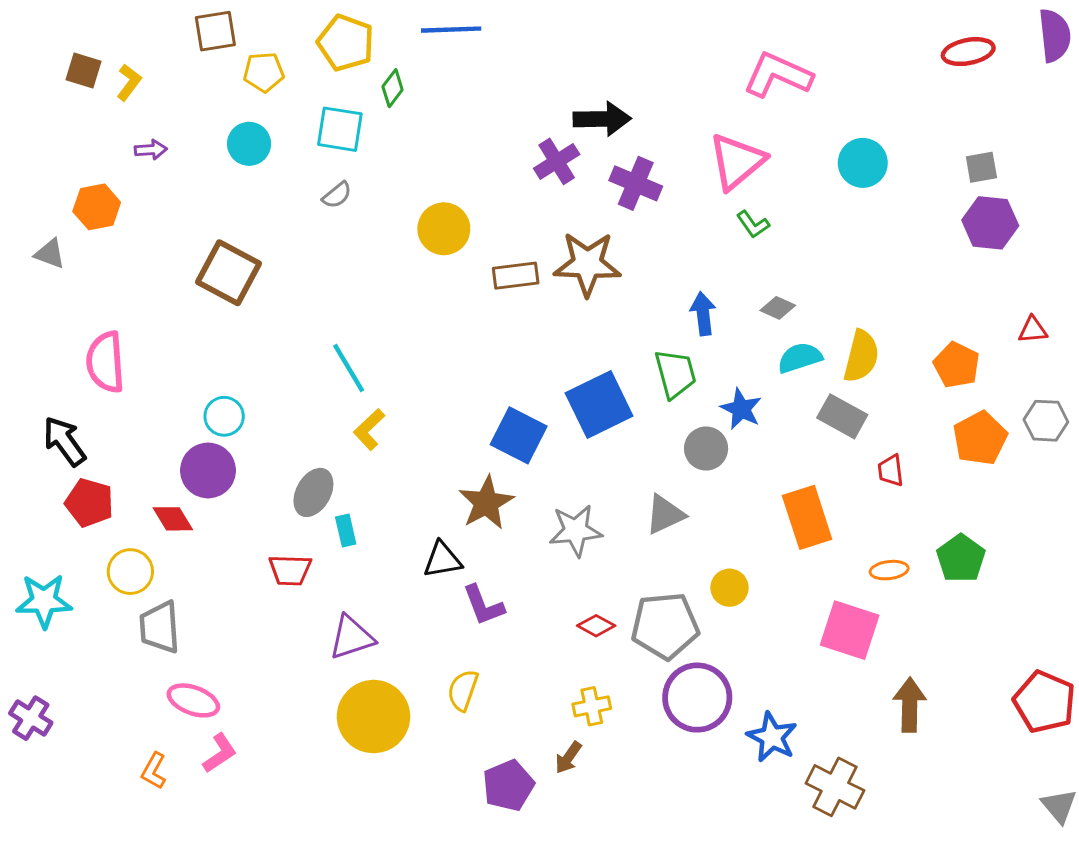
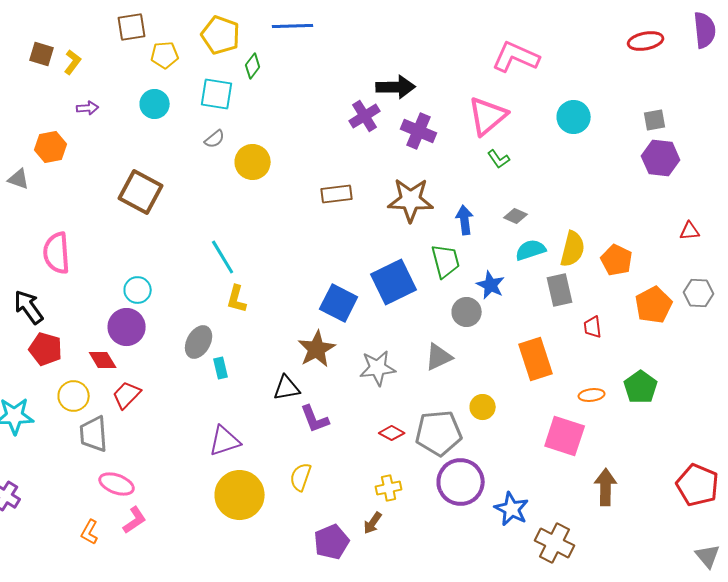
yellow circle: (444, 229) -> (253, 162), moved
brown star: (587, 264) -> (411, 200), moved
orange pentagon: (957, 365) -> (617, 260), moved
gray rectangle: (842, 416) -> (560, 290), turned 48
yellow L-shape: (369, 429) -> (237, 299), turned -32
red trapezoid: (290, 570) -> (127, 395), moved, turned 132

